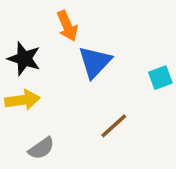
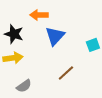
orange arrow: (67, 26) -> (39, 15), turned 114

